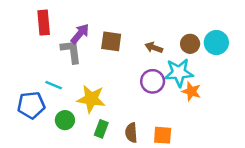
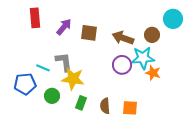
cyan circle: (216, 43) -> (173, 19), moved
brown arrow: (154, 48) -> (123, 38), size x1.5
gray L-shape: (71, 51) -> (64, 62), moved

